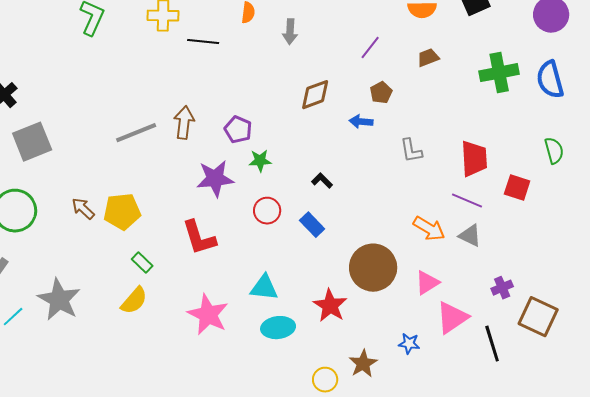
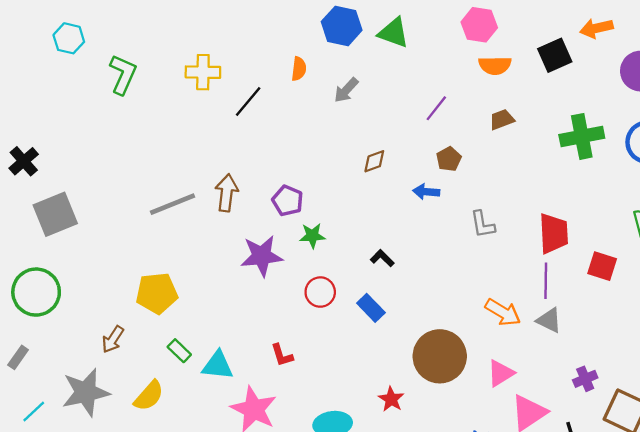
gray arrow: (290, 32) -> (346, 90), turned 40
black line: (203, 42) -> (248, 101), turned -56
brown diamond: (315, 95) -> (374, 161), size x0.7
purple line: (467, 201) -> (546, 281), turned 68
brown arrow: (83, 209) -> (113, 339), moved, turned -100
red L-shape: (199, 238) -> (282, 355), moved, size x0.6
cyan triangle: (264, 288) -> (218, 365), moved
gray star: (59, 300) -> (86, 392), turned 30
yellow semicircle: (134, 301) -> (149, 396), moved
red star: (330, 306) -> (391, 399), size x0.7

